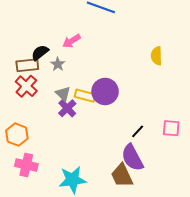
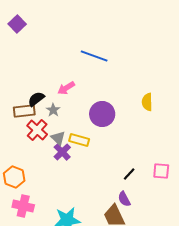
red cross: (26, 86) -> (37, 130), moved
purple circle: (105, 91) -> (102, 114), moved
purple semicircle: (132, 158) -> (124, 199), size x0.6

